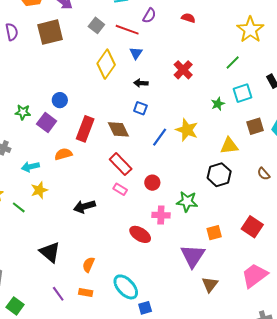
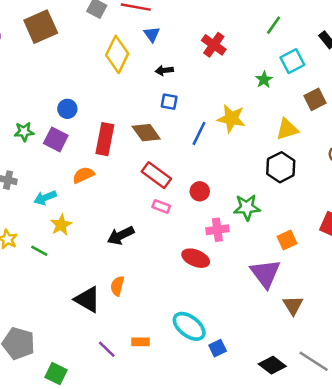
orange semicircle: (88, 265) -> (117, 286), moved

